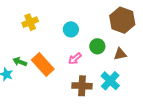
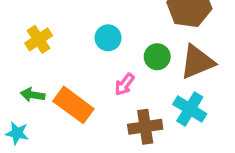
brown triangle: (120, 54) -> (197, 62), size x1.6
green arrow: (20, 62) -> (33, 95), moved

